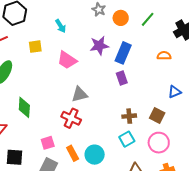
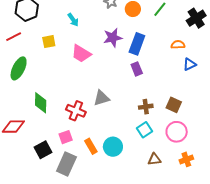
blue triangle: (175, 92) -> (190, 64), moved
gray triangle: (79, 94) -> (101, 98), moved
red cross: (71, 118) -> (76, 111), moved
black square: (14, 157) -> (43, 150), moved, turned -30

